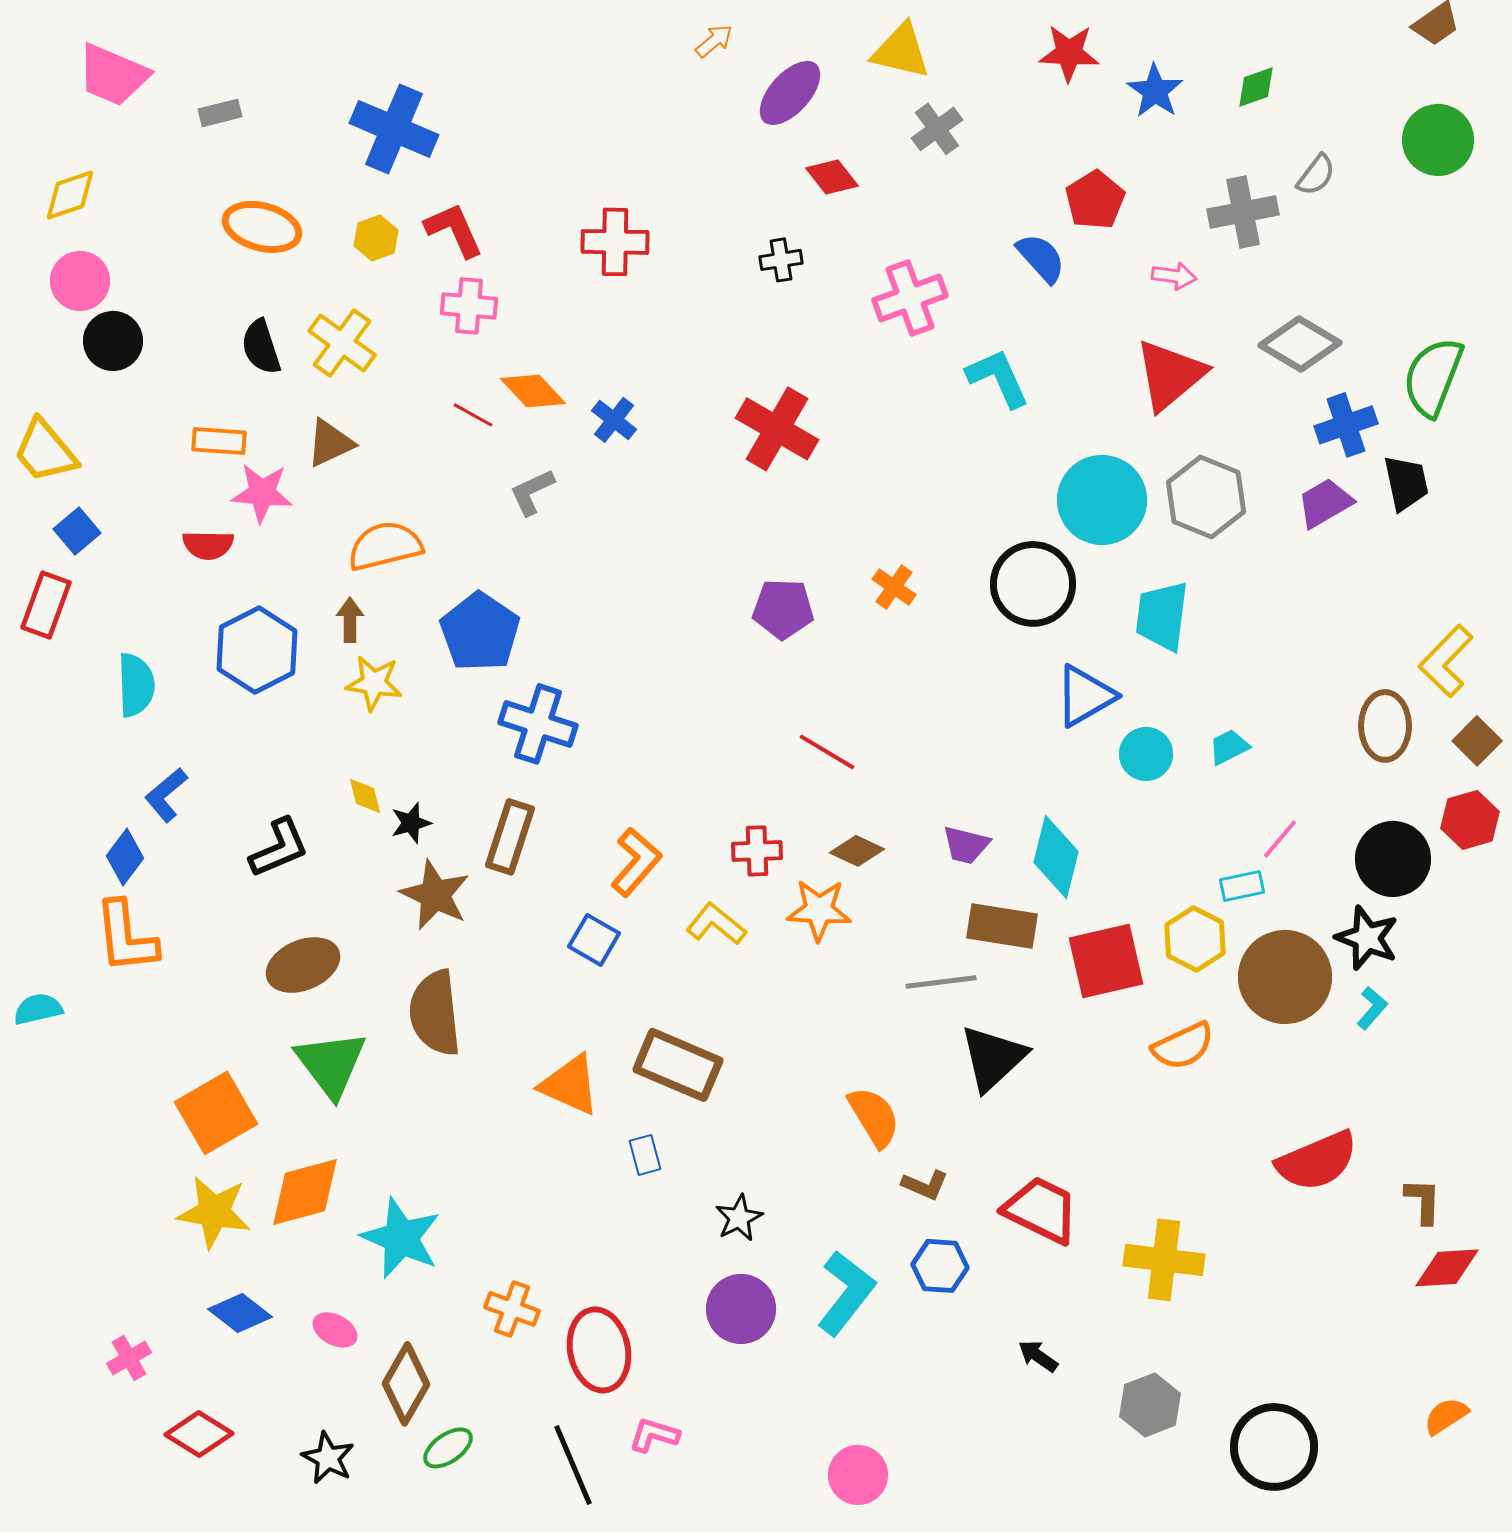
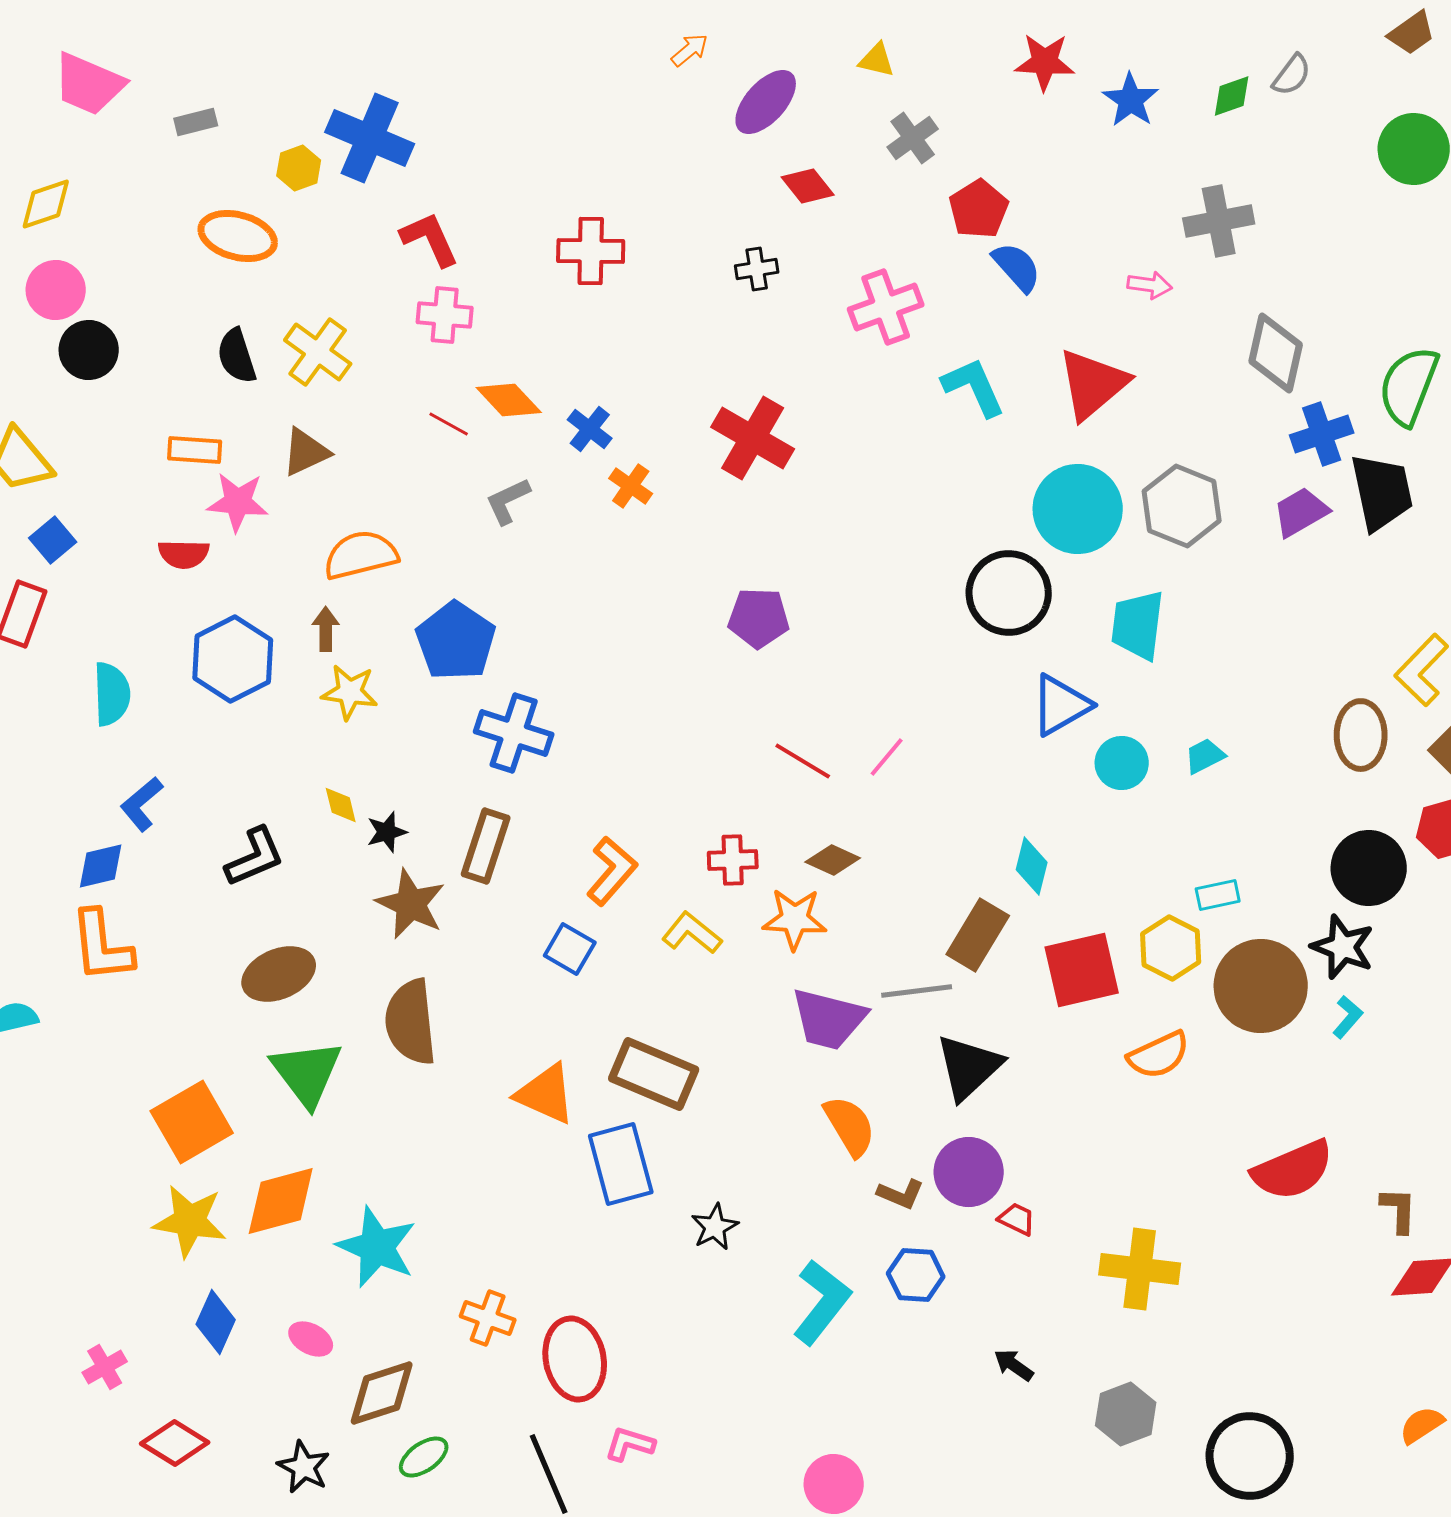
yellow triangle: (901, 51) -> (877, 60), size x0.6
gray semicircle: (1316, 175) -> (1292, 75), moved
red pentagon: (1095, 200) -> (979, 209), moved
yellow hexagon: (376, 238) -> (299, 168), moved
gray diamond: (1300, 344) -> (1276, 353), turned 72
red triangle: (1170, 375) -> (1093, 384), moved
black trapezoid: (1406, 483) -> (1382, 492), size x1.4
orange cross: (894, 587) -> (631, 486), moved
pink line: (1280, 839) -> (887, 757), moved
purple trapezoid: (966, 845) -> (829, 1019), moved, size x1.6
blue diamond: (125, 857) -> (101, 866), turned 40
cyan diamond: (1056, 857) -> (1032, 866), size x0.7
brown rectangle: (1002, 926) -> (978, 935), turned -68
blue rectangle: (645, 1155) -> (621, 1164), size x2.0
red trapezoid: (1041, 1210) -> (1017, 1219), size x0.5
purple circle: (741, 1309) -> (969, 1172), moved
blue diamond: (240, 1313) -> (216, 1322), turned 76
brown diamond: (406, 1384) -> (382, 1393), turned 42

